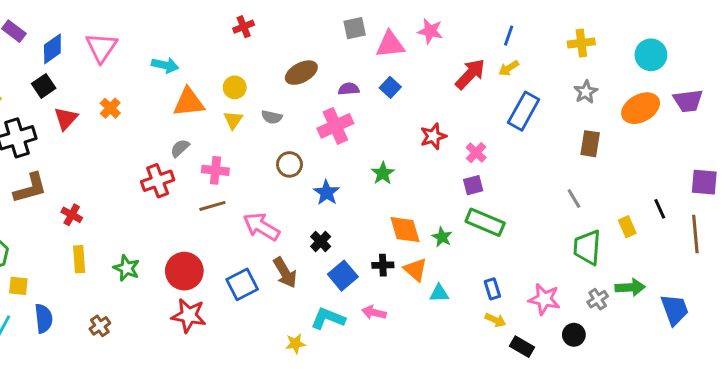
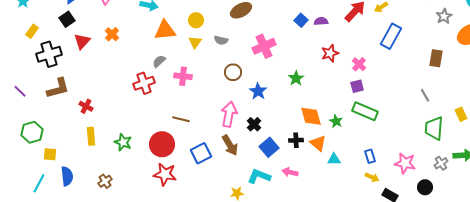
purple semicircle: (349, 89) -> (321, 21), moved
gray star: (586, 92) -> (444, 16), moved
brown line: (212, 206) -> (181, 119), moved, turned 30
pink arrow: (261, 227) -> (229, 114), moved, turned 70

